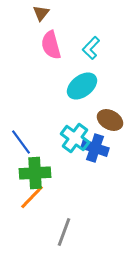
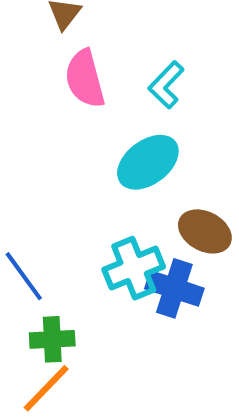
cyan cross: (75, 138) -> (134, 268), turned 32
green cross: (35, 173) -> (52, 339), size x0.7

